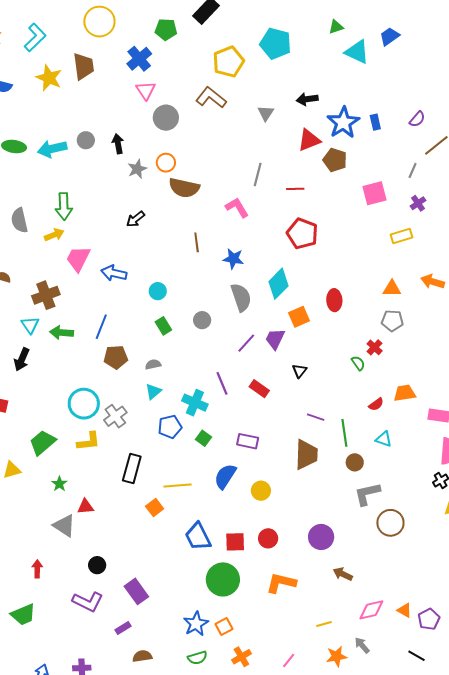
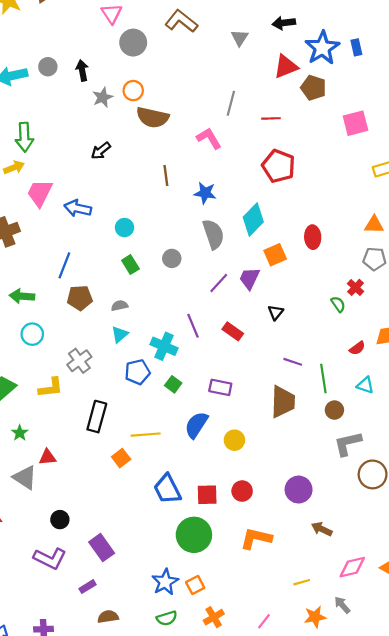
green arrow: (62, 333) -> (22, 296), moved
cyan circle: (84, 404) -> (32, 334), moved, size x0.7

